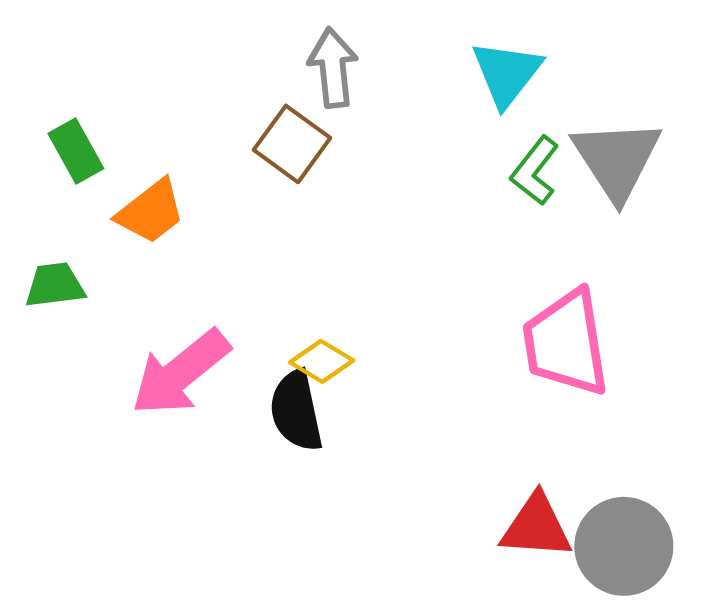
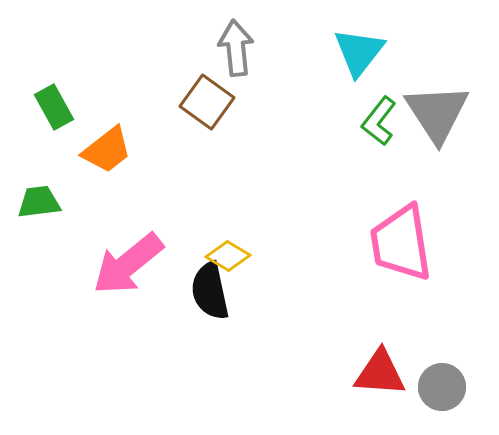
gray circle: (624, 546) -> (442, 387), size x0.7

